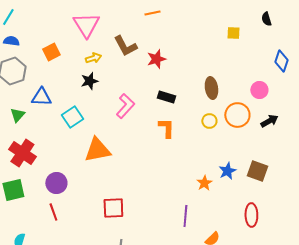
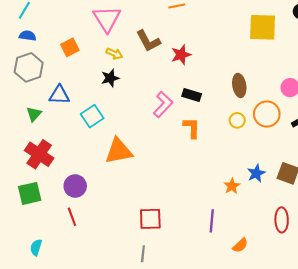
yellow square: (233, 33) -> (263, 27), size x2.0
yellow arrow: (93, 58) -> (114, 54), turned 42
pink L-shape: (125, 106) -> (163, 104), moved
red square: (113, 208) -> (150, 219), moved

